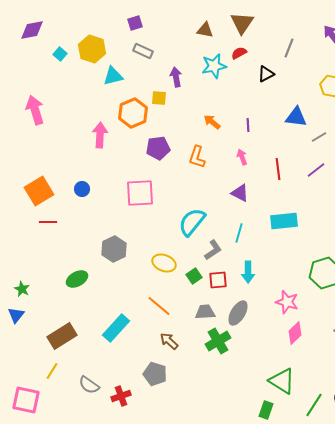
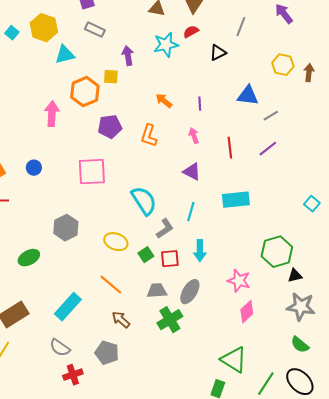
cyan semicircle: (192, 222) -> (144, 201), turned 108
gray semicircle: (89, 385) -> (60, 348), moved

